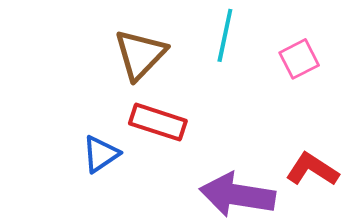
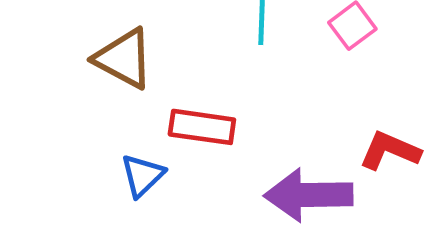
brown triangle: (140, 54) -> (124, 59), moved, turned -36

